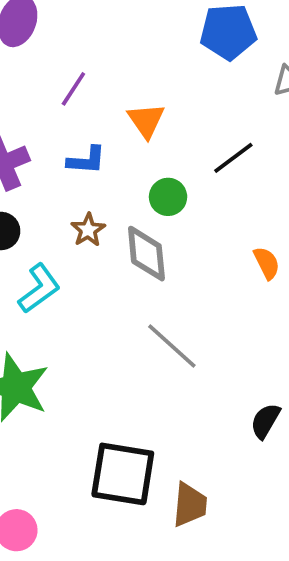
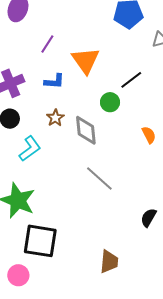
orange triangle: (146, 120) -> (86, 60), size x1.4
green circle: (168, 197) -> (110, 102), moved
black square: (123, 474) -> (40, 241), moved

